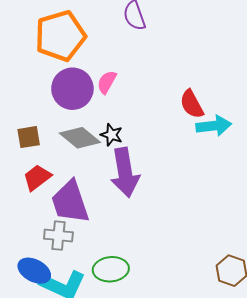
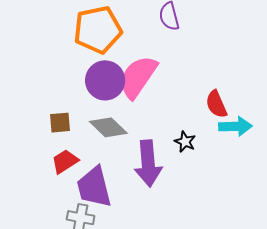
pink semicircle: (107, 82) -> (138, 77), size x2.0
black star: (111, 135) -> (185, 142), moved

